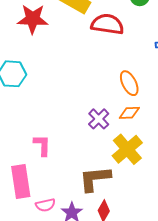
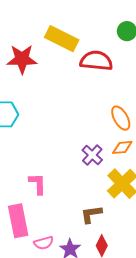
brown L-shape: (95, 179) -> (91, 214), size x0.7

